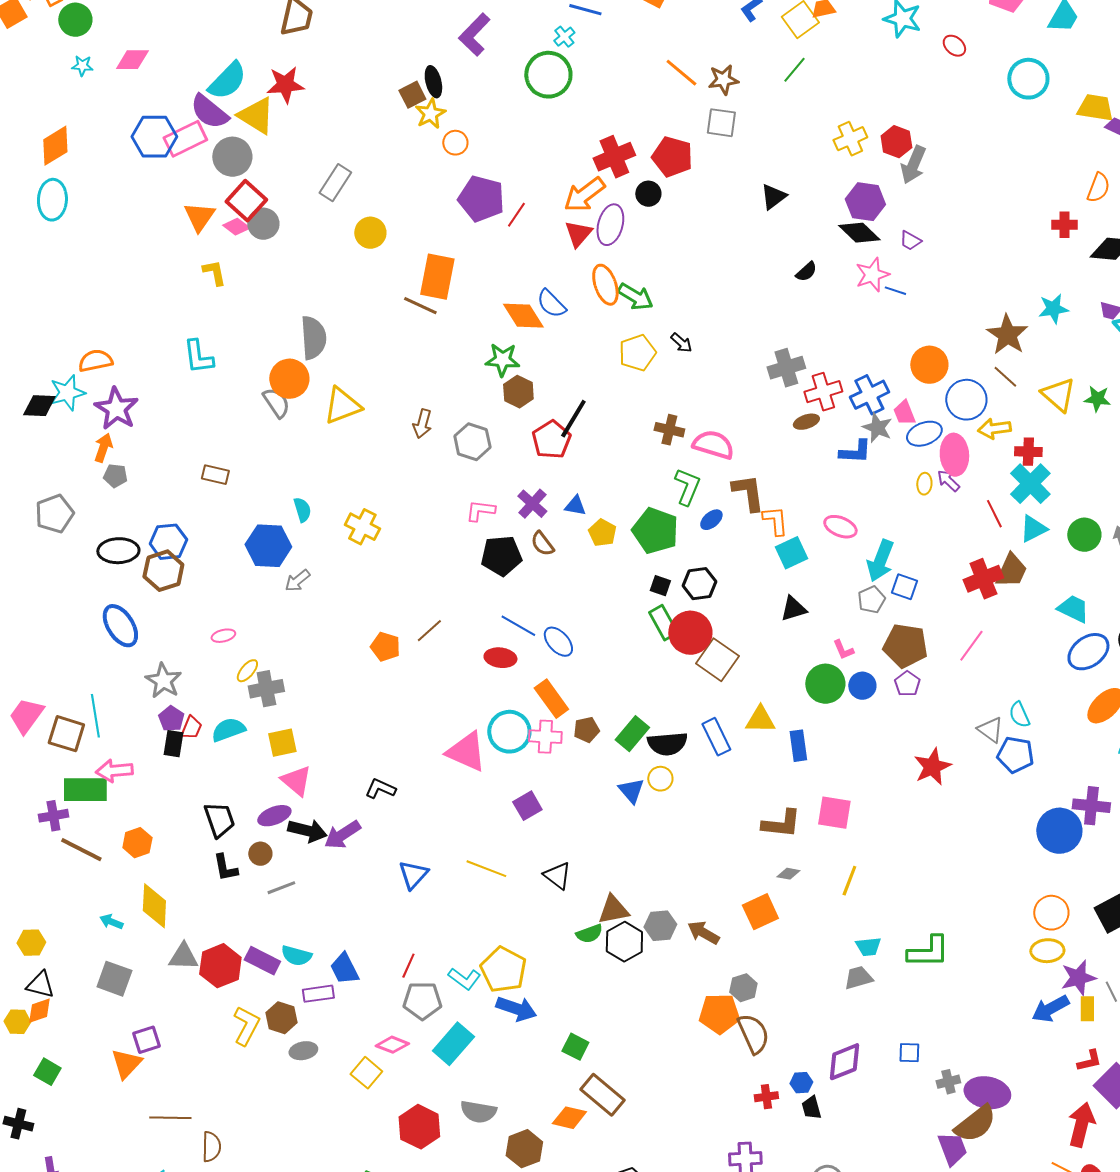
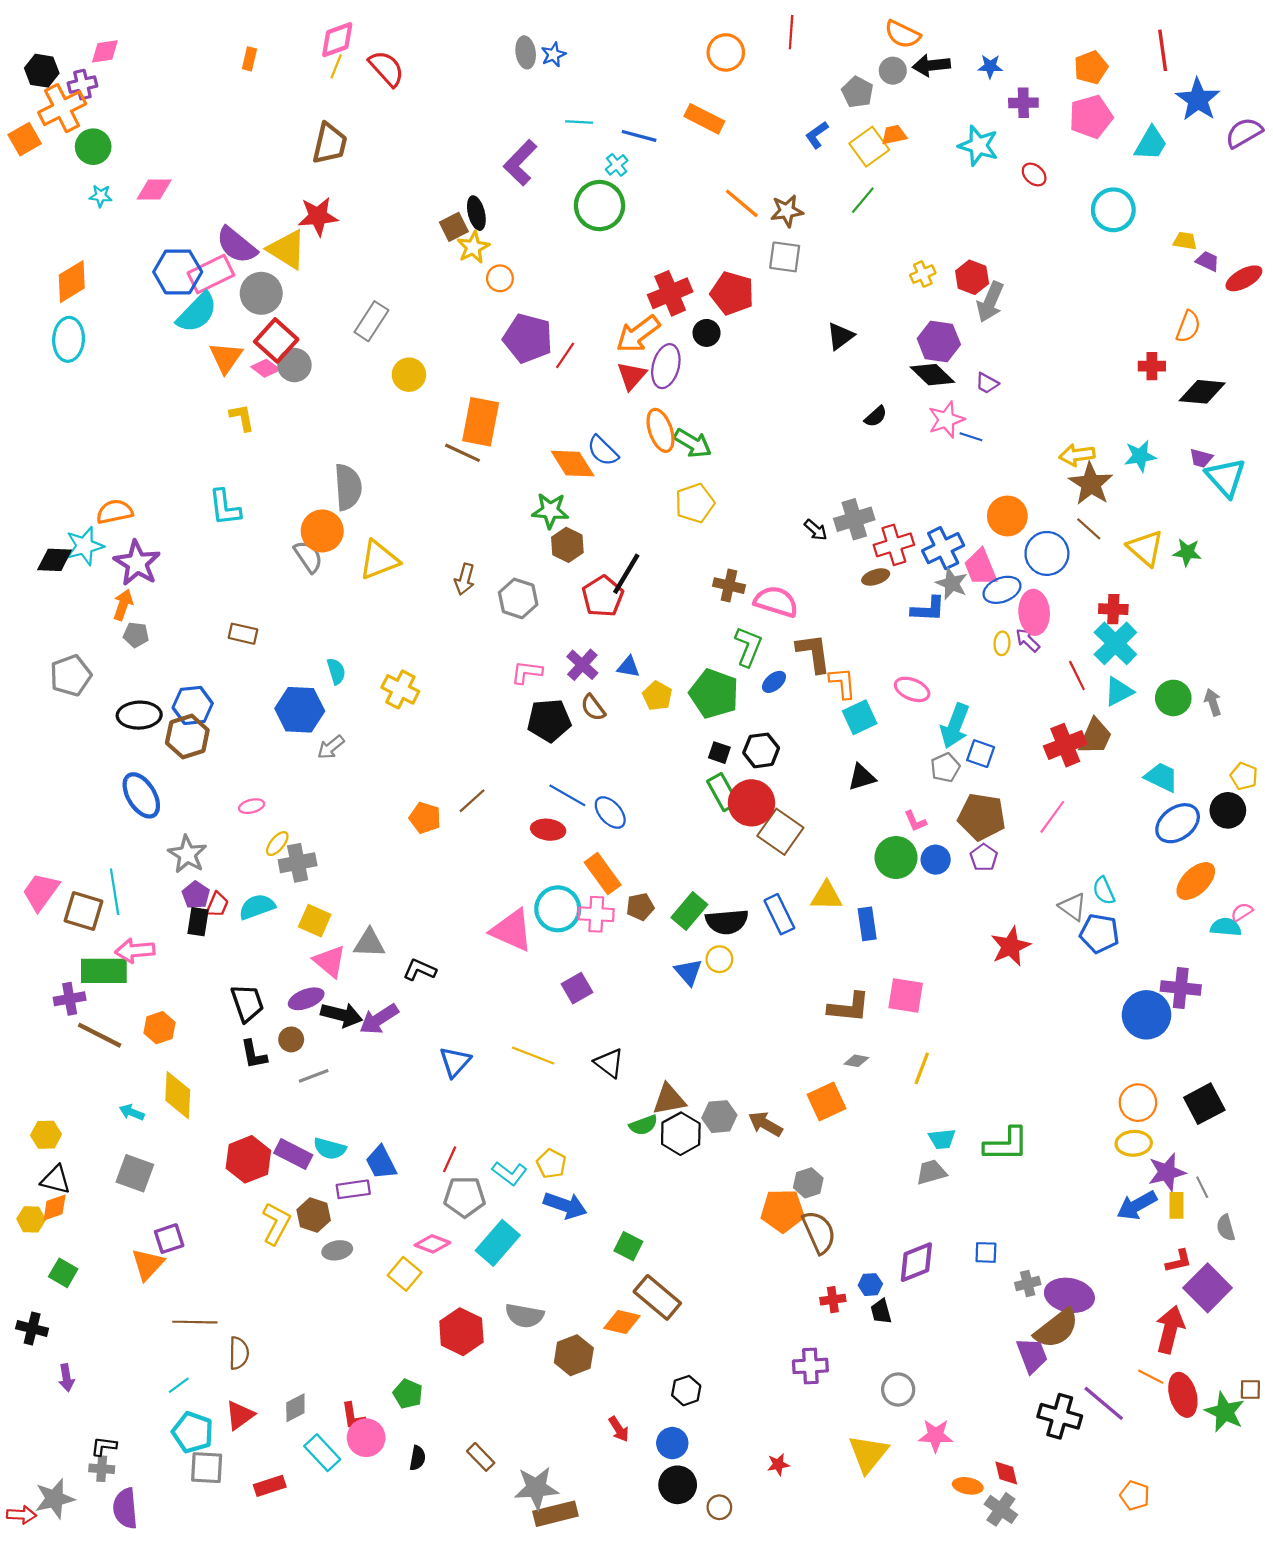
cyan semicircle: (227, 81) -> (197, 313), moved
yellow trapezoid: (1095, 108) -> (1185, 241), size x0.6
yellow cross: (850, 139) -> (923, 274), size x0.7
black arrow: (681, 343) -> (816, 530), moved
pink trapezoid: (904, 413) -> (981, 567), size x1.4
yellow arrow: (994, 429) -> (1077, 455), moved
yellow square: (282, 743) -> (315, 921), turned 36
gray triangle: (183, 957) -> (369, 943), moved
yellow pentagon: (503, 970) -> (551, 1164), size x0.6

